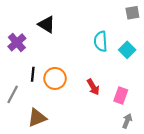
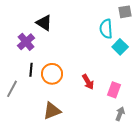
cyan semicircle: (101, 41) -> (106, 29), moved
purple cross: (17, 42) -> (26, 42), moved
brown triangle: (37, 118) -> (52, 111), moved

